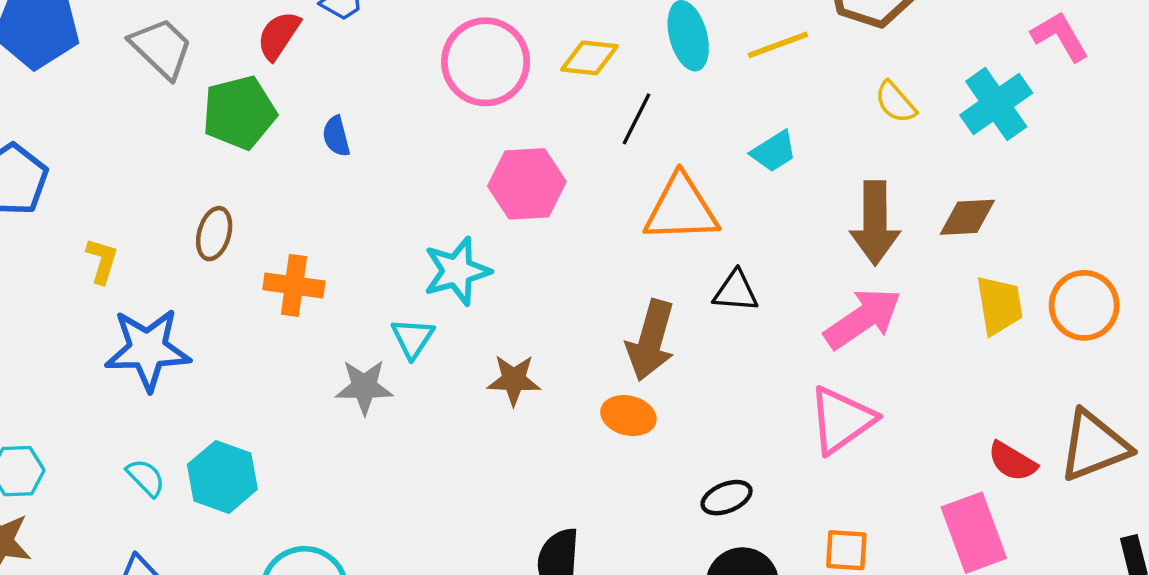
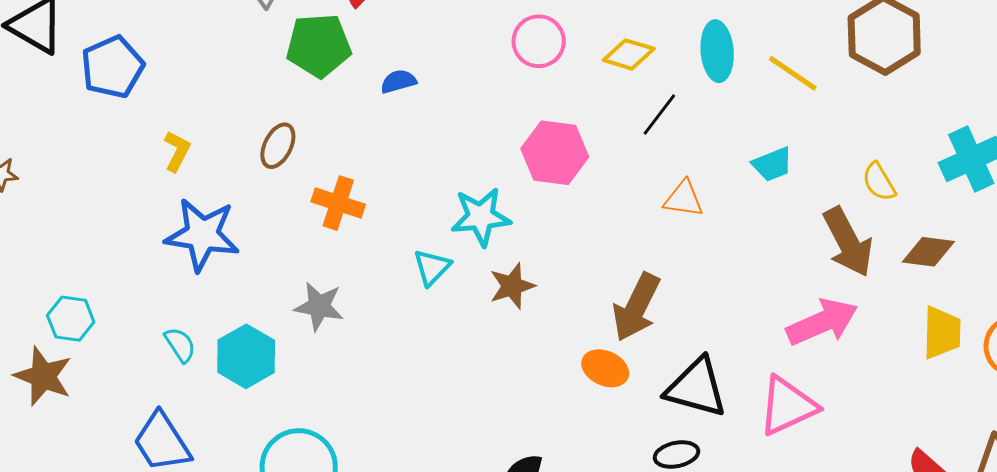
yellow line: (778, 45) -> (793, 73), turned 44
pink circle: (486, 62) -> (539, 41), size x0.7
yellow semicircle: (896, 102) -> (879, 182), moved
blue semicircle: (336, 136) -> (398, 81), turned 78
orange triangle: (681, 209) -> (683, 199), size x0.6
brown arrow: (875, 223) -> (848, 242), turned -38
black triangle: (736, 291) -> (696, 388), moved, size x1.6
brown star: (514, 380) -> (512, 286), moved, turned -30
gray star: (364, 387) -> (319, 306), moved

